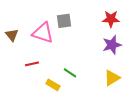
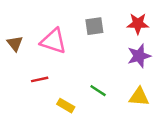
gray square: (64, 21) -> (94, 26), moved
green line: (70, 73) -> (98, 91), moved
yellow triangle: (112, 78) -> (139, 97), turned 36

